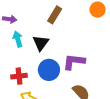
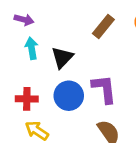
brown rectangle: (55, 15) -> (103, 27), moved
purple L-shape: (74, 62) -> (104, 89), turned 70

